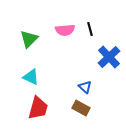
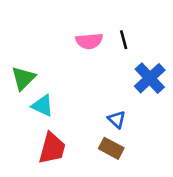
green triangle: (29, 39) -> (23, 78), moved

